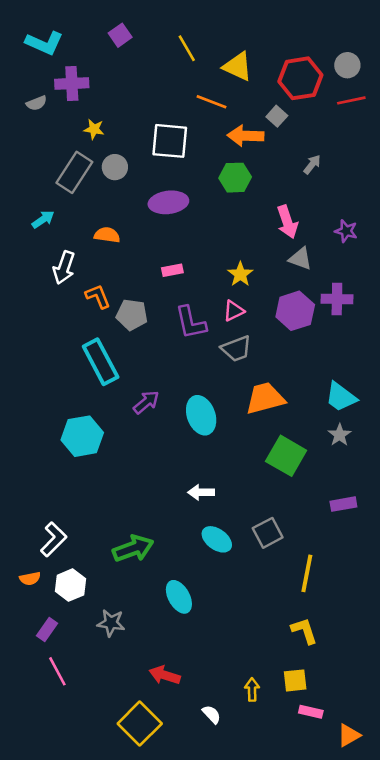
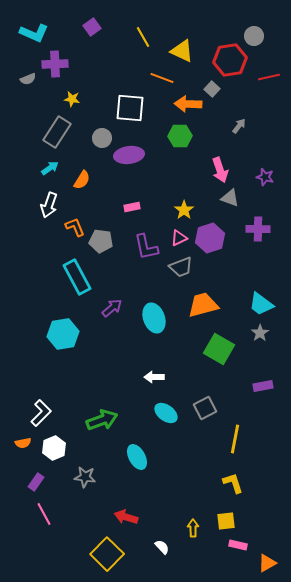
gray circle: (347, 65) -> (254, 36), moved
gray circle: (115, 167) -> (102, 138), moved
cyan arrow: (43, 219) -> (50, 168), moved
orange semicircle: (107, 235) -> (82, 180), turned 114
purple hexagon: (295, 311) -> (210, 238), moved

